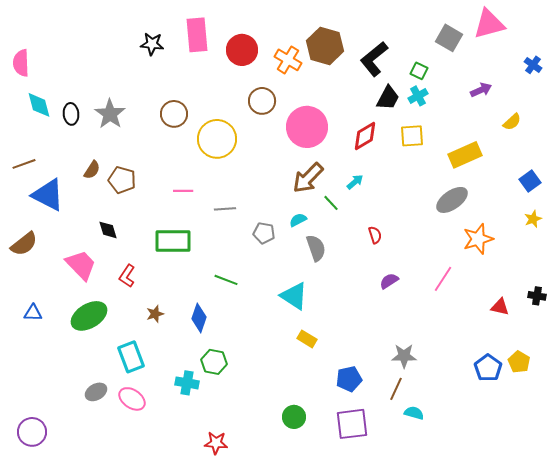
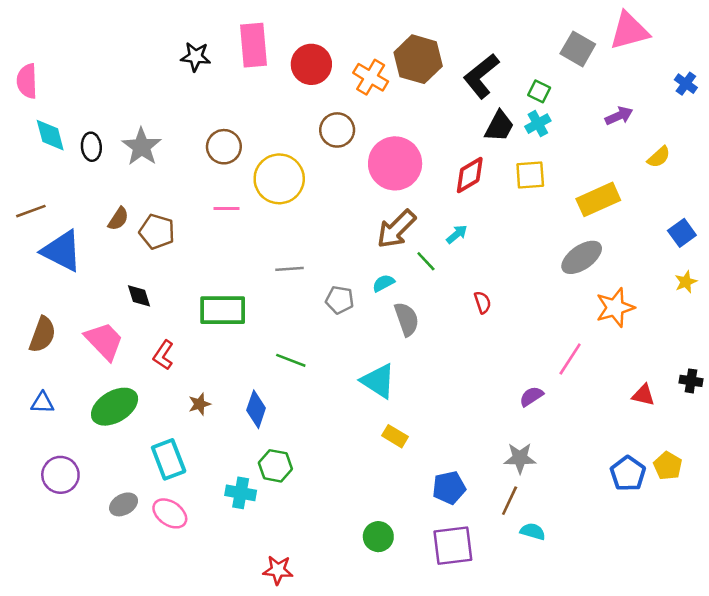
pink line: (183, 191) -> (226, 208), moved
brown semicircle: (24, 244) -> (42, 335), moved, turned -32
purple semicircle: (389, 281) -> (531, 396), moved
purple circle: (32, 432) -> (60, 475), moved

